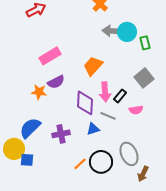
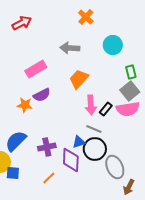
gray arrow: (112, 31) -> (70, 48), moved
green rectangle: (145, 43) -> (131, 72), moved
purple diamond: (85, 103) -> (71, 160), moved
pink semicircle: (136, 110) -> (128, 109), moved, size x1.6
black circle: (101, 162) -> (95, 149), moved
orange line: (80, 164) -> (49, 178), moved

